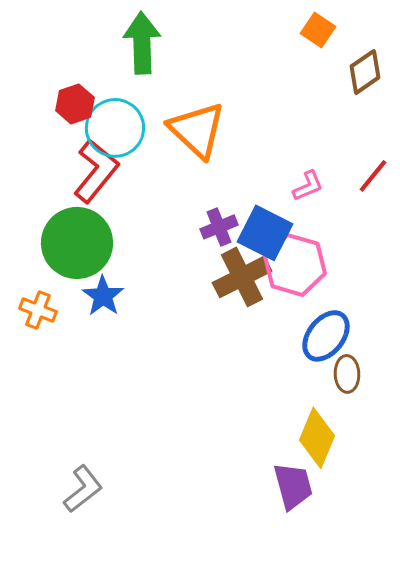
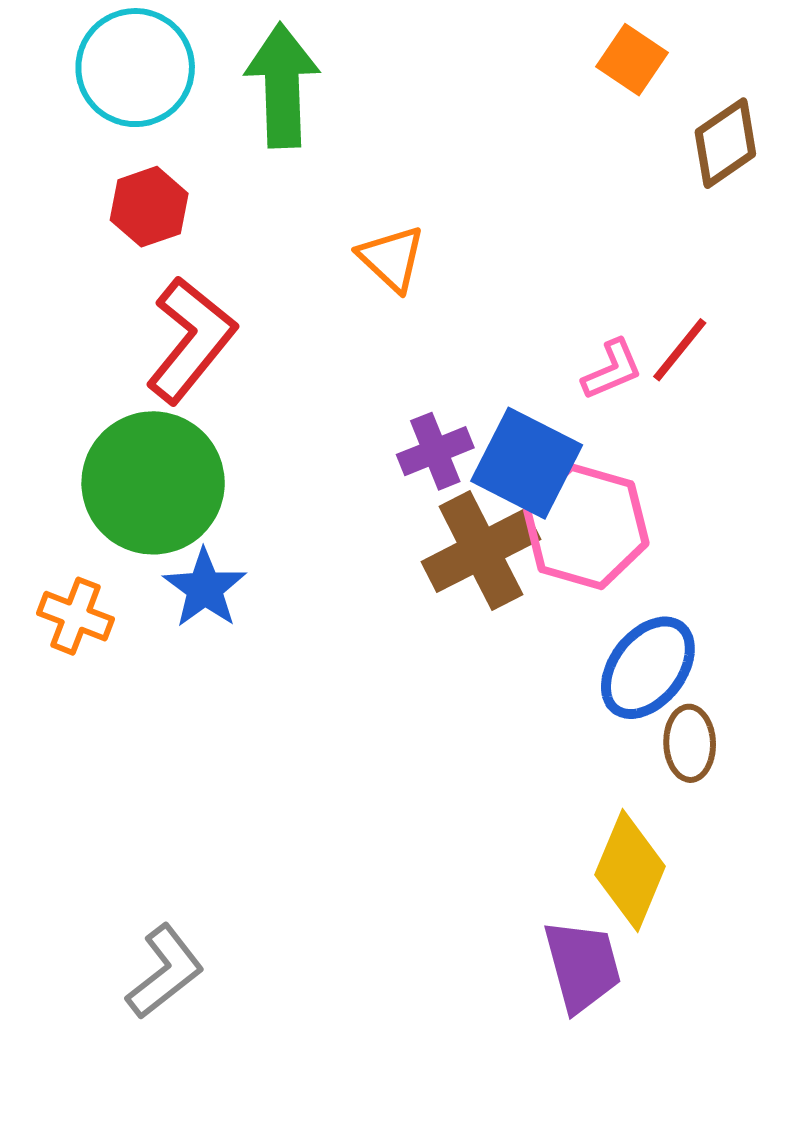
cyan circle: (115, 128) -> (135, 68), moved
orange triangle: (197, 130) -> (392, 258), size x0.6
red line: (373, 176) -> (680, 350), moved

